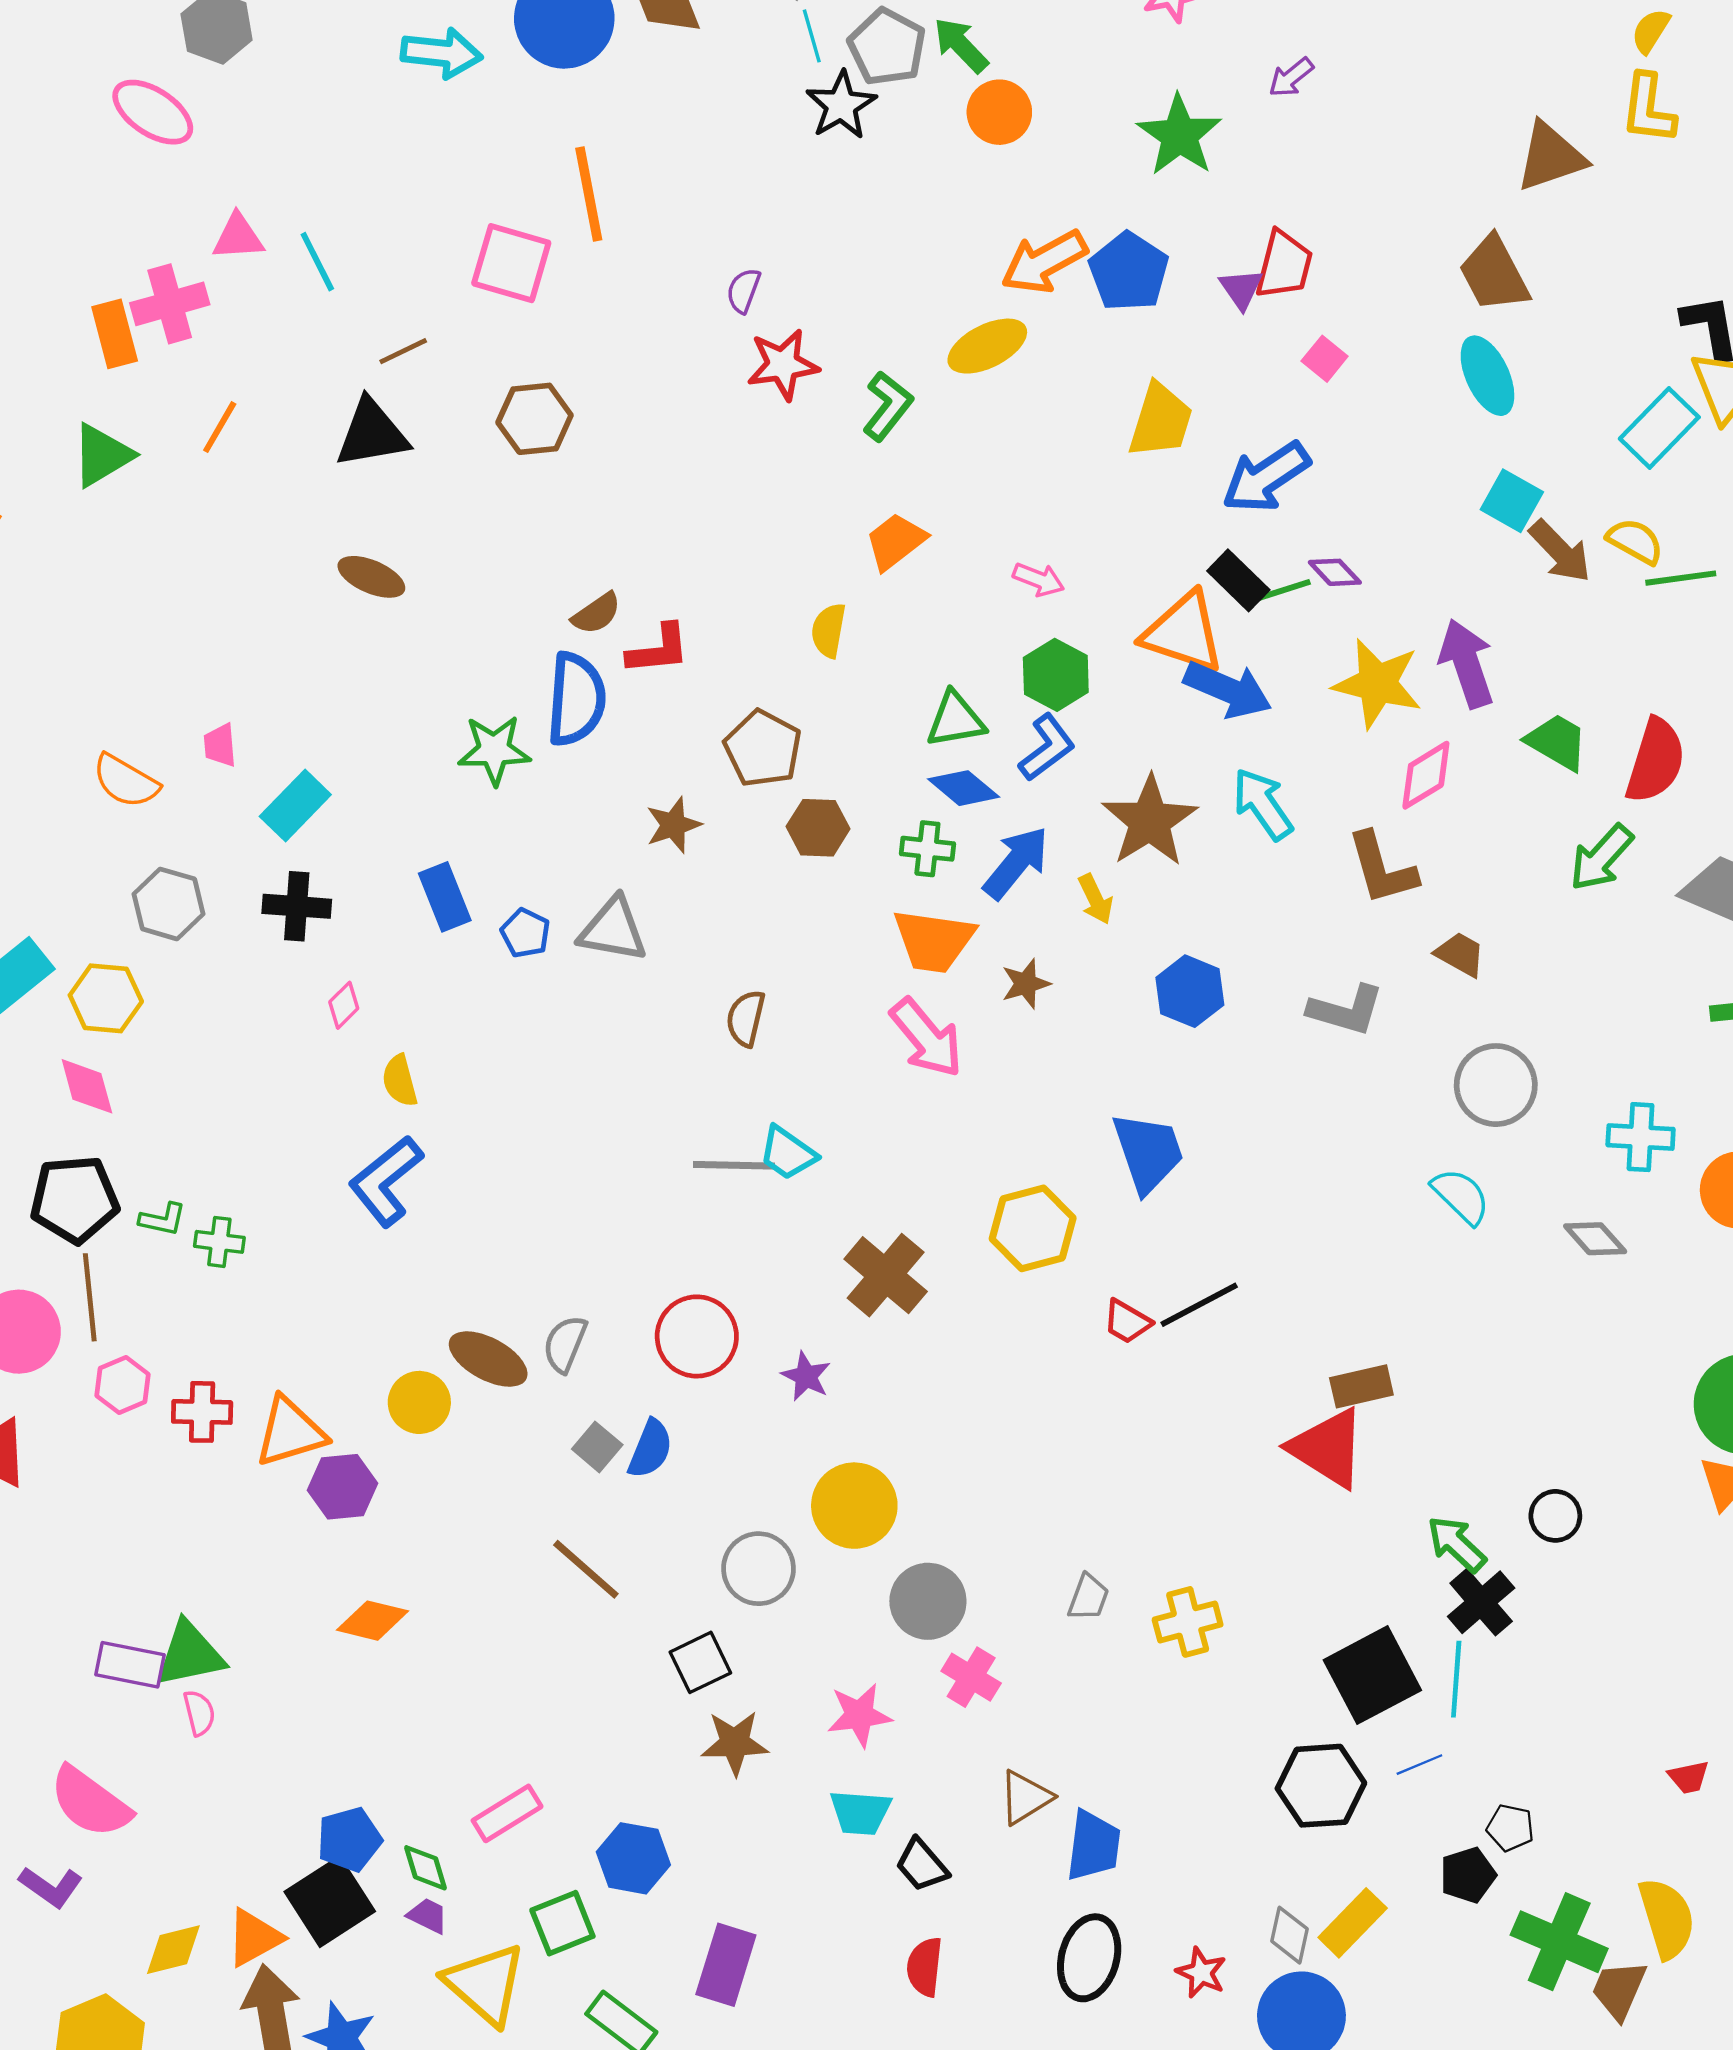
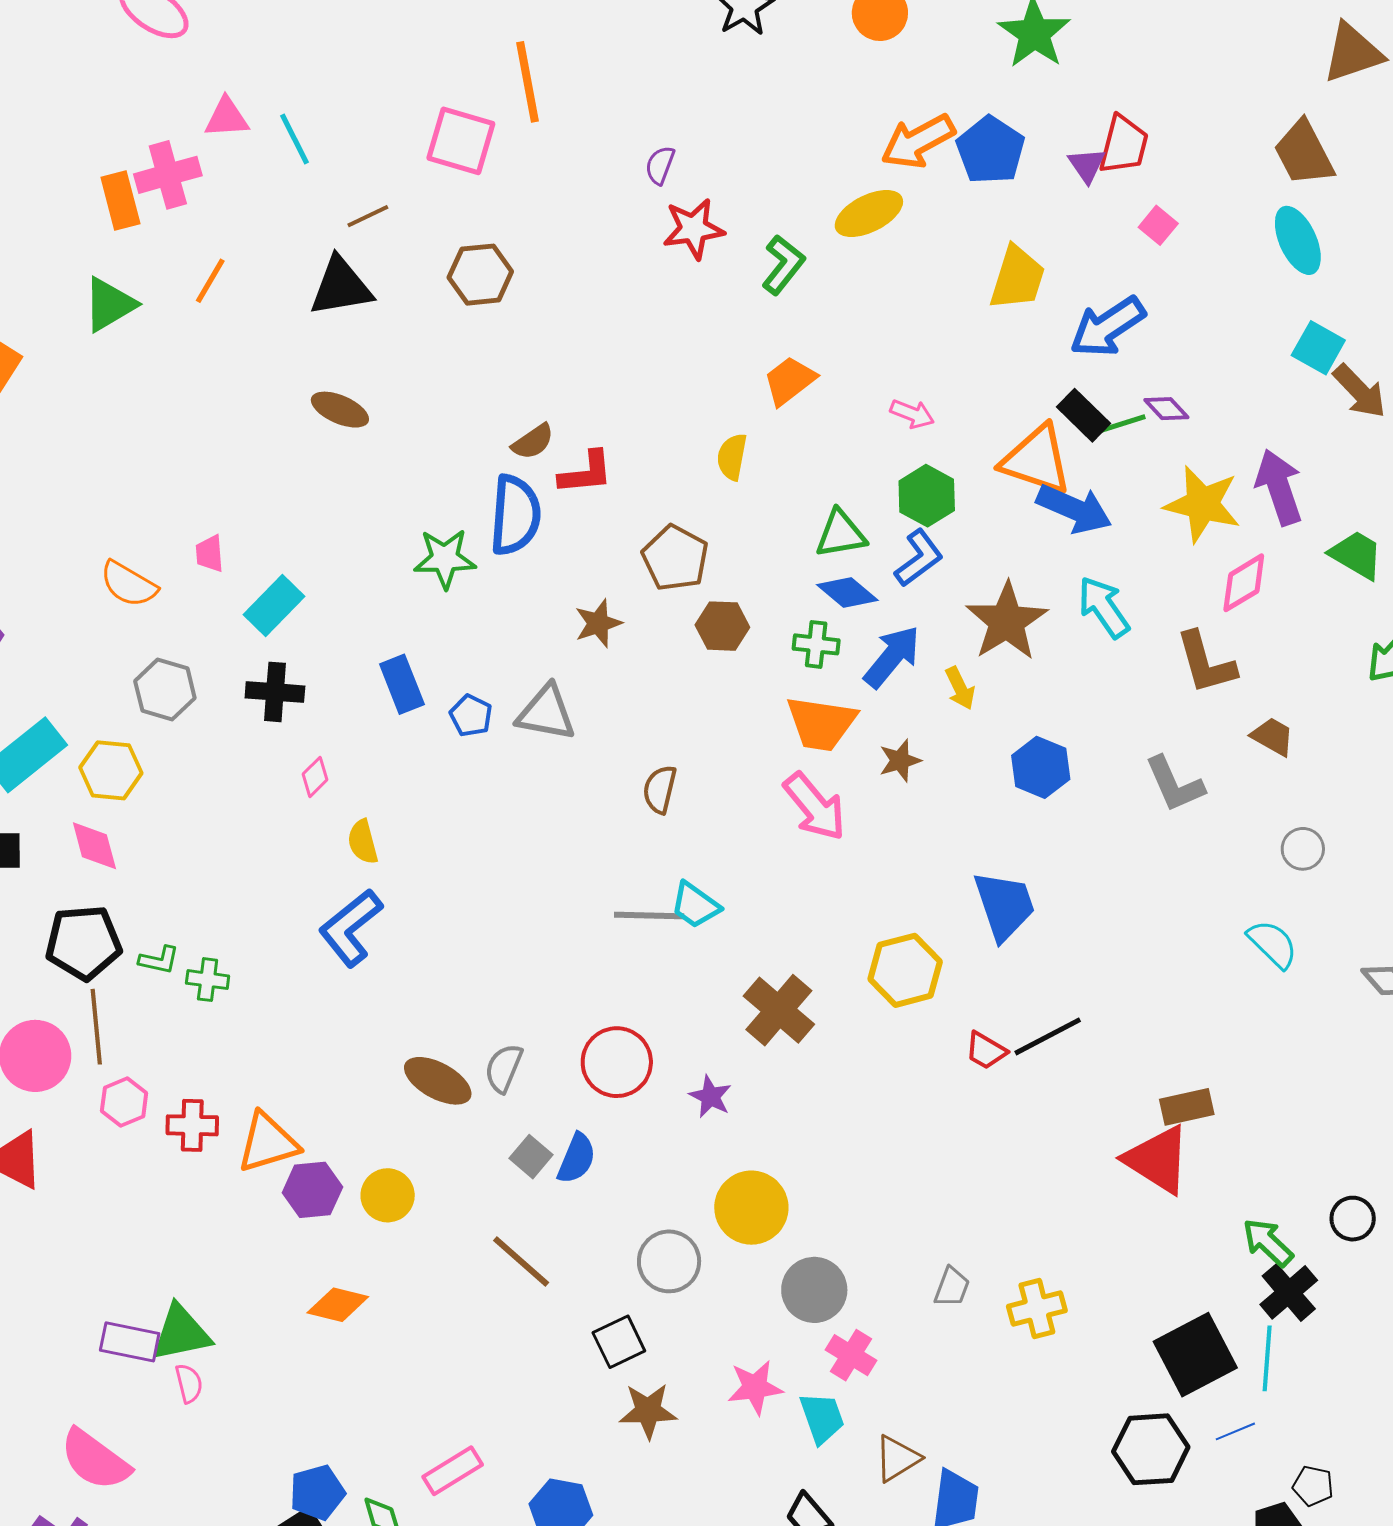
gray L-shape: (1346, 1010) -> (1175, 784), turned 50
gray circle: (1496, 1085) -> (1303, 849), size x0.6
yellow circle: (419, 1402) -> (388, 1195), moved
cyan trapezoid: (860, 1812) -> (822, 1418), moved, turned -114

